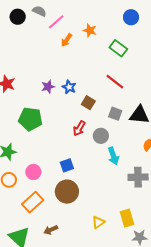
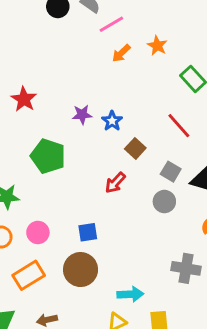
gray circle: (101, 136) -> (164, 202), moved
cyan arrow: (113, 156) -> (130, 294), moved, turned -84

